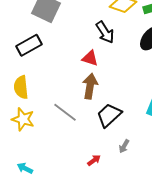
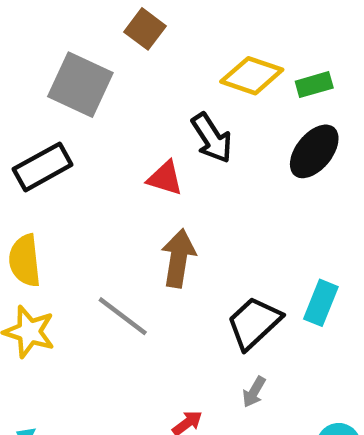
red triangle: (90, 58) -> (165, 178), moved
black trapezoid: (109, 115) -> (254, 323), moved

